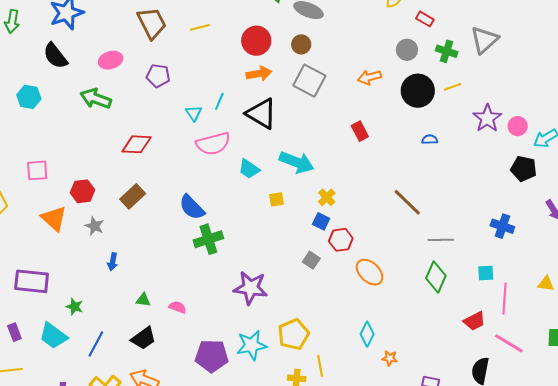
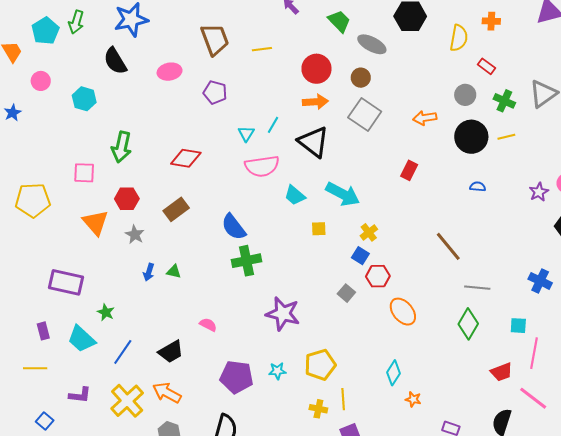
green arrow: (96, 99) -> (121, 147), moved, turned -104
purple star: (487, 118) -> (539, 192), moved, size x0.7
red rectangle: (360, 131) -> (409, 170), turned 48
green triangle: (143, 300) -> (174, 272), moved
cyan star: (252, 345) -> (277, 371), size x0.6

